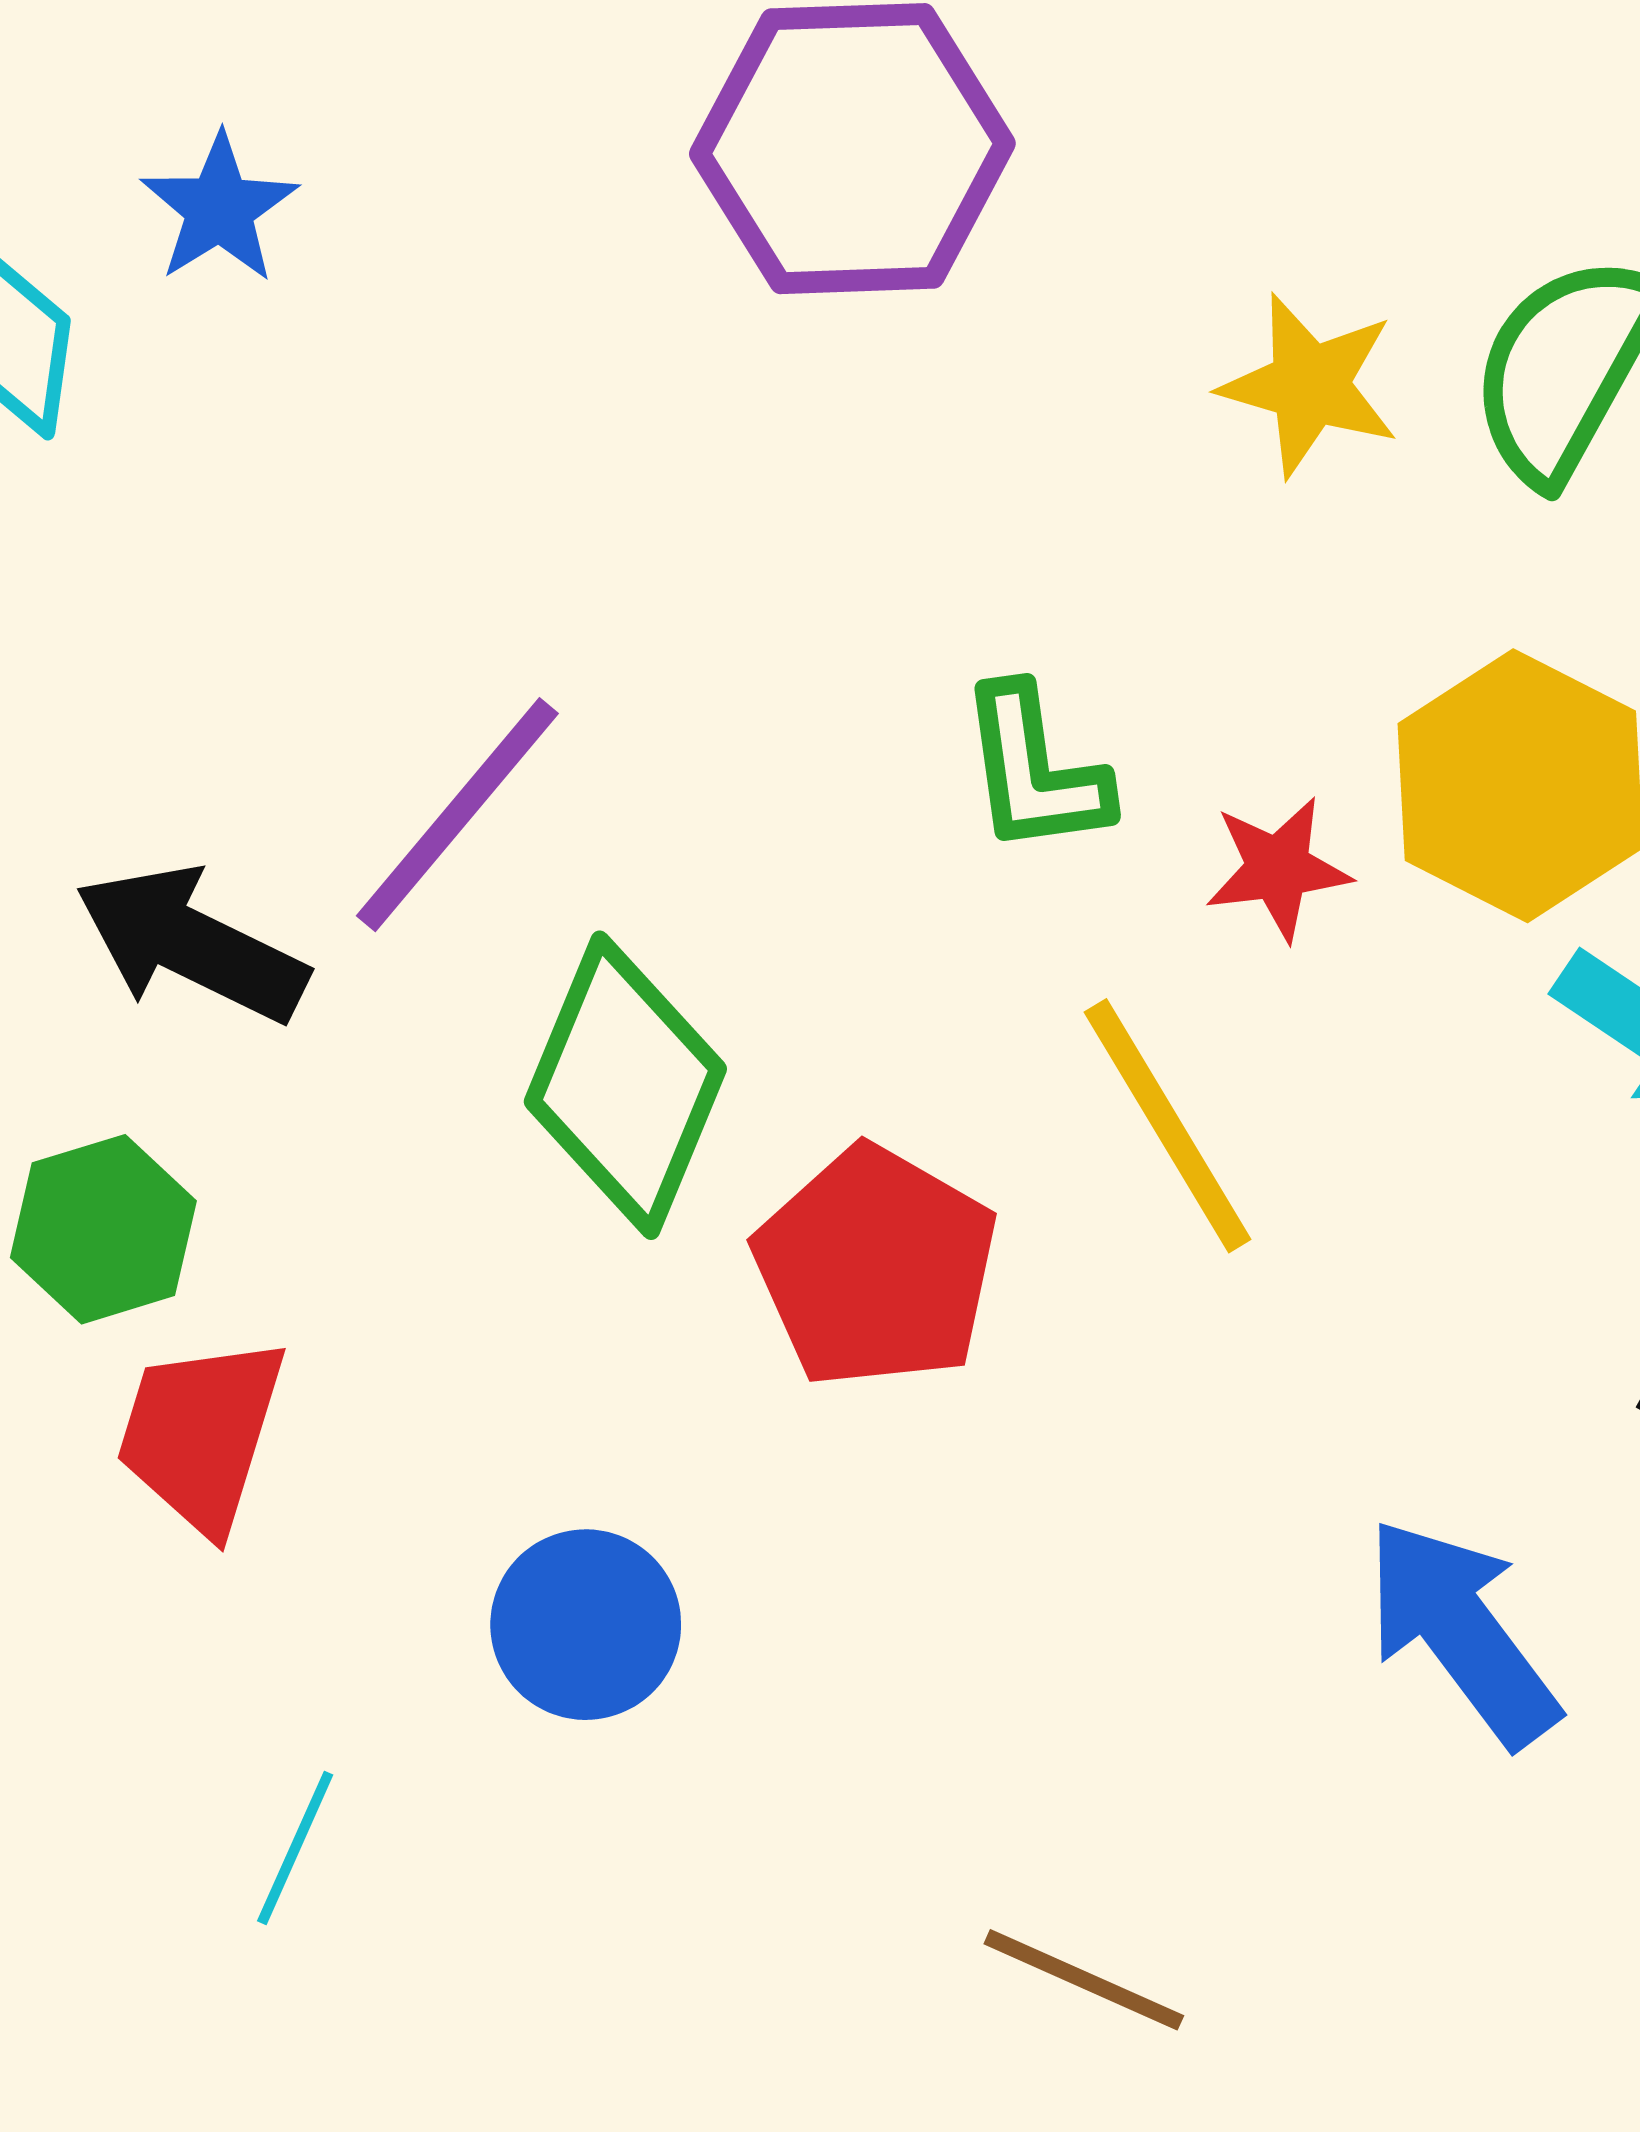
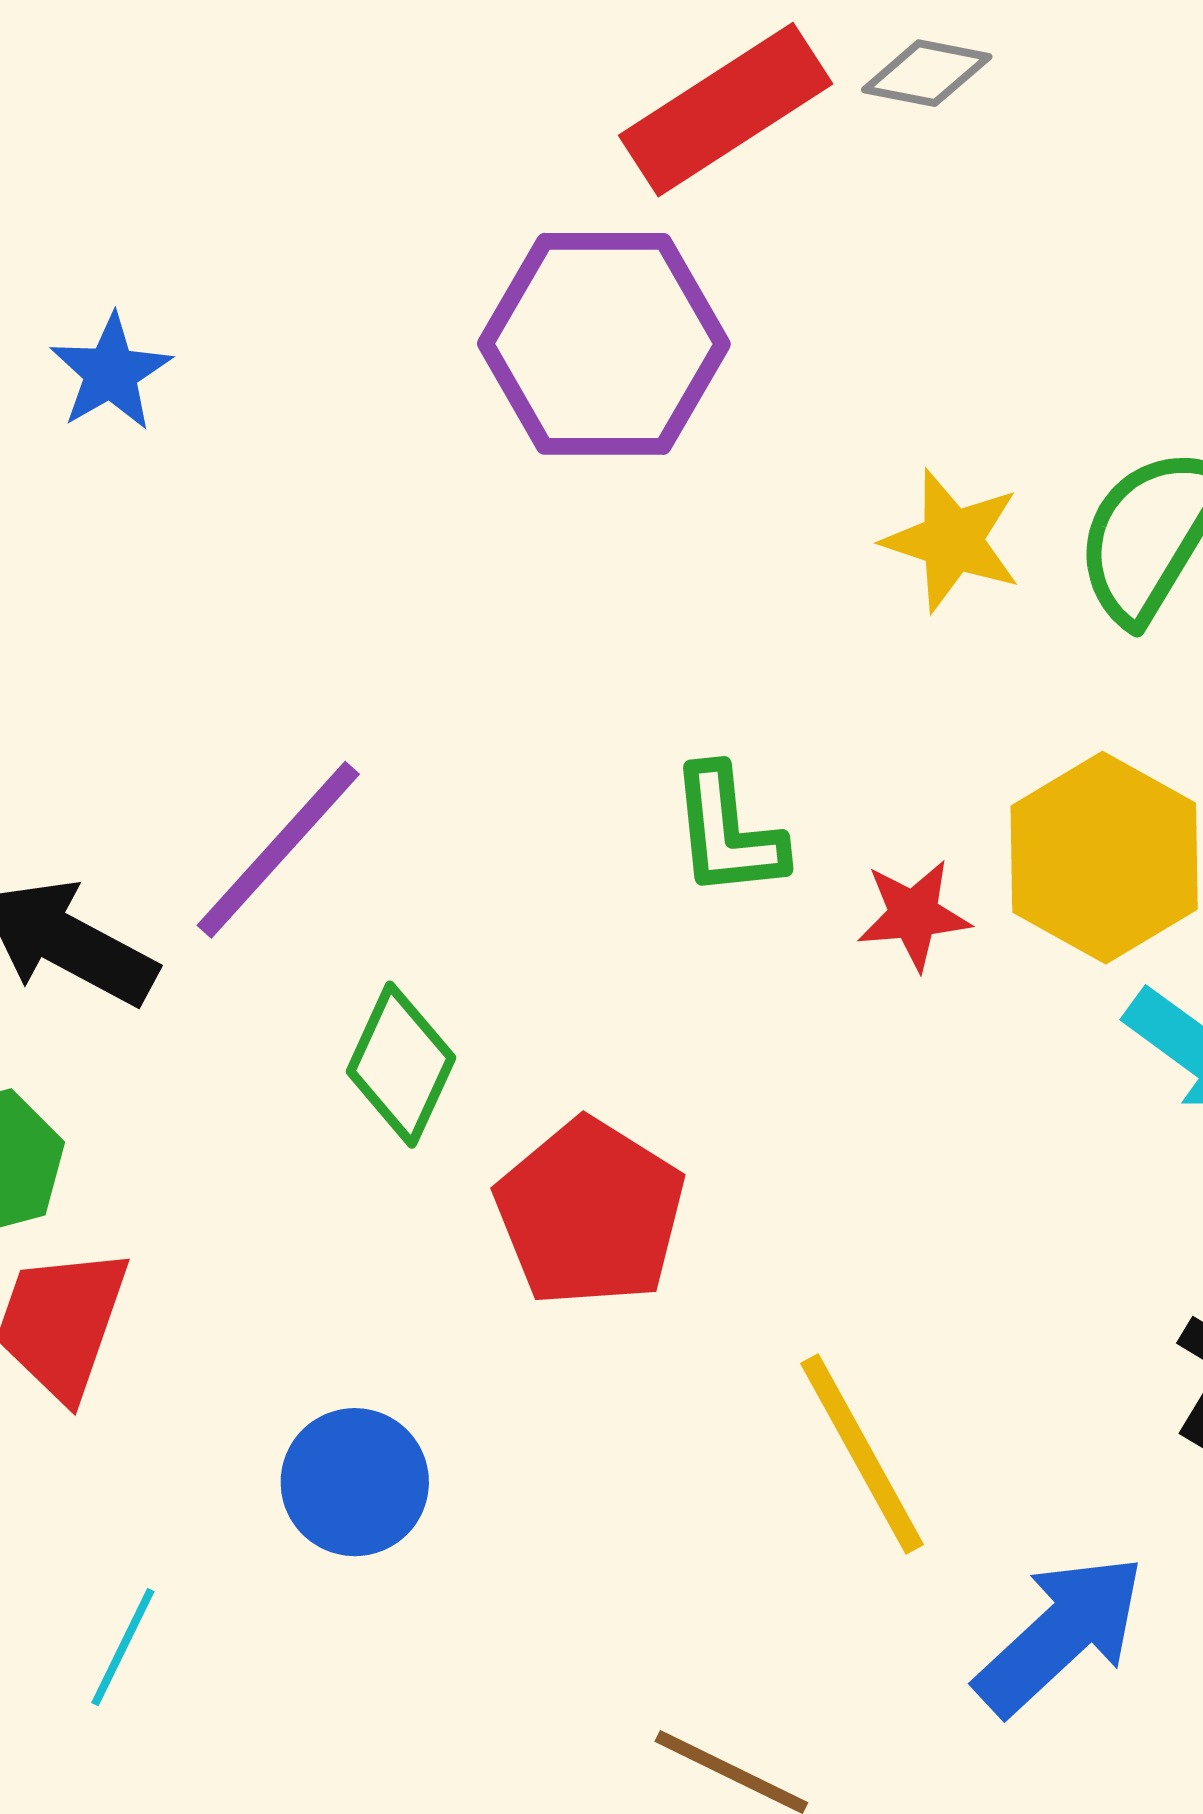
green diamond: (625, 1085) -> (401, 1065), size x0.7
yellow line: (1168, 1126) -> (862, 1454), moved
blue arrow: (1461, 1632) -> (1060, 1634), moved, turned 82

